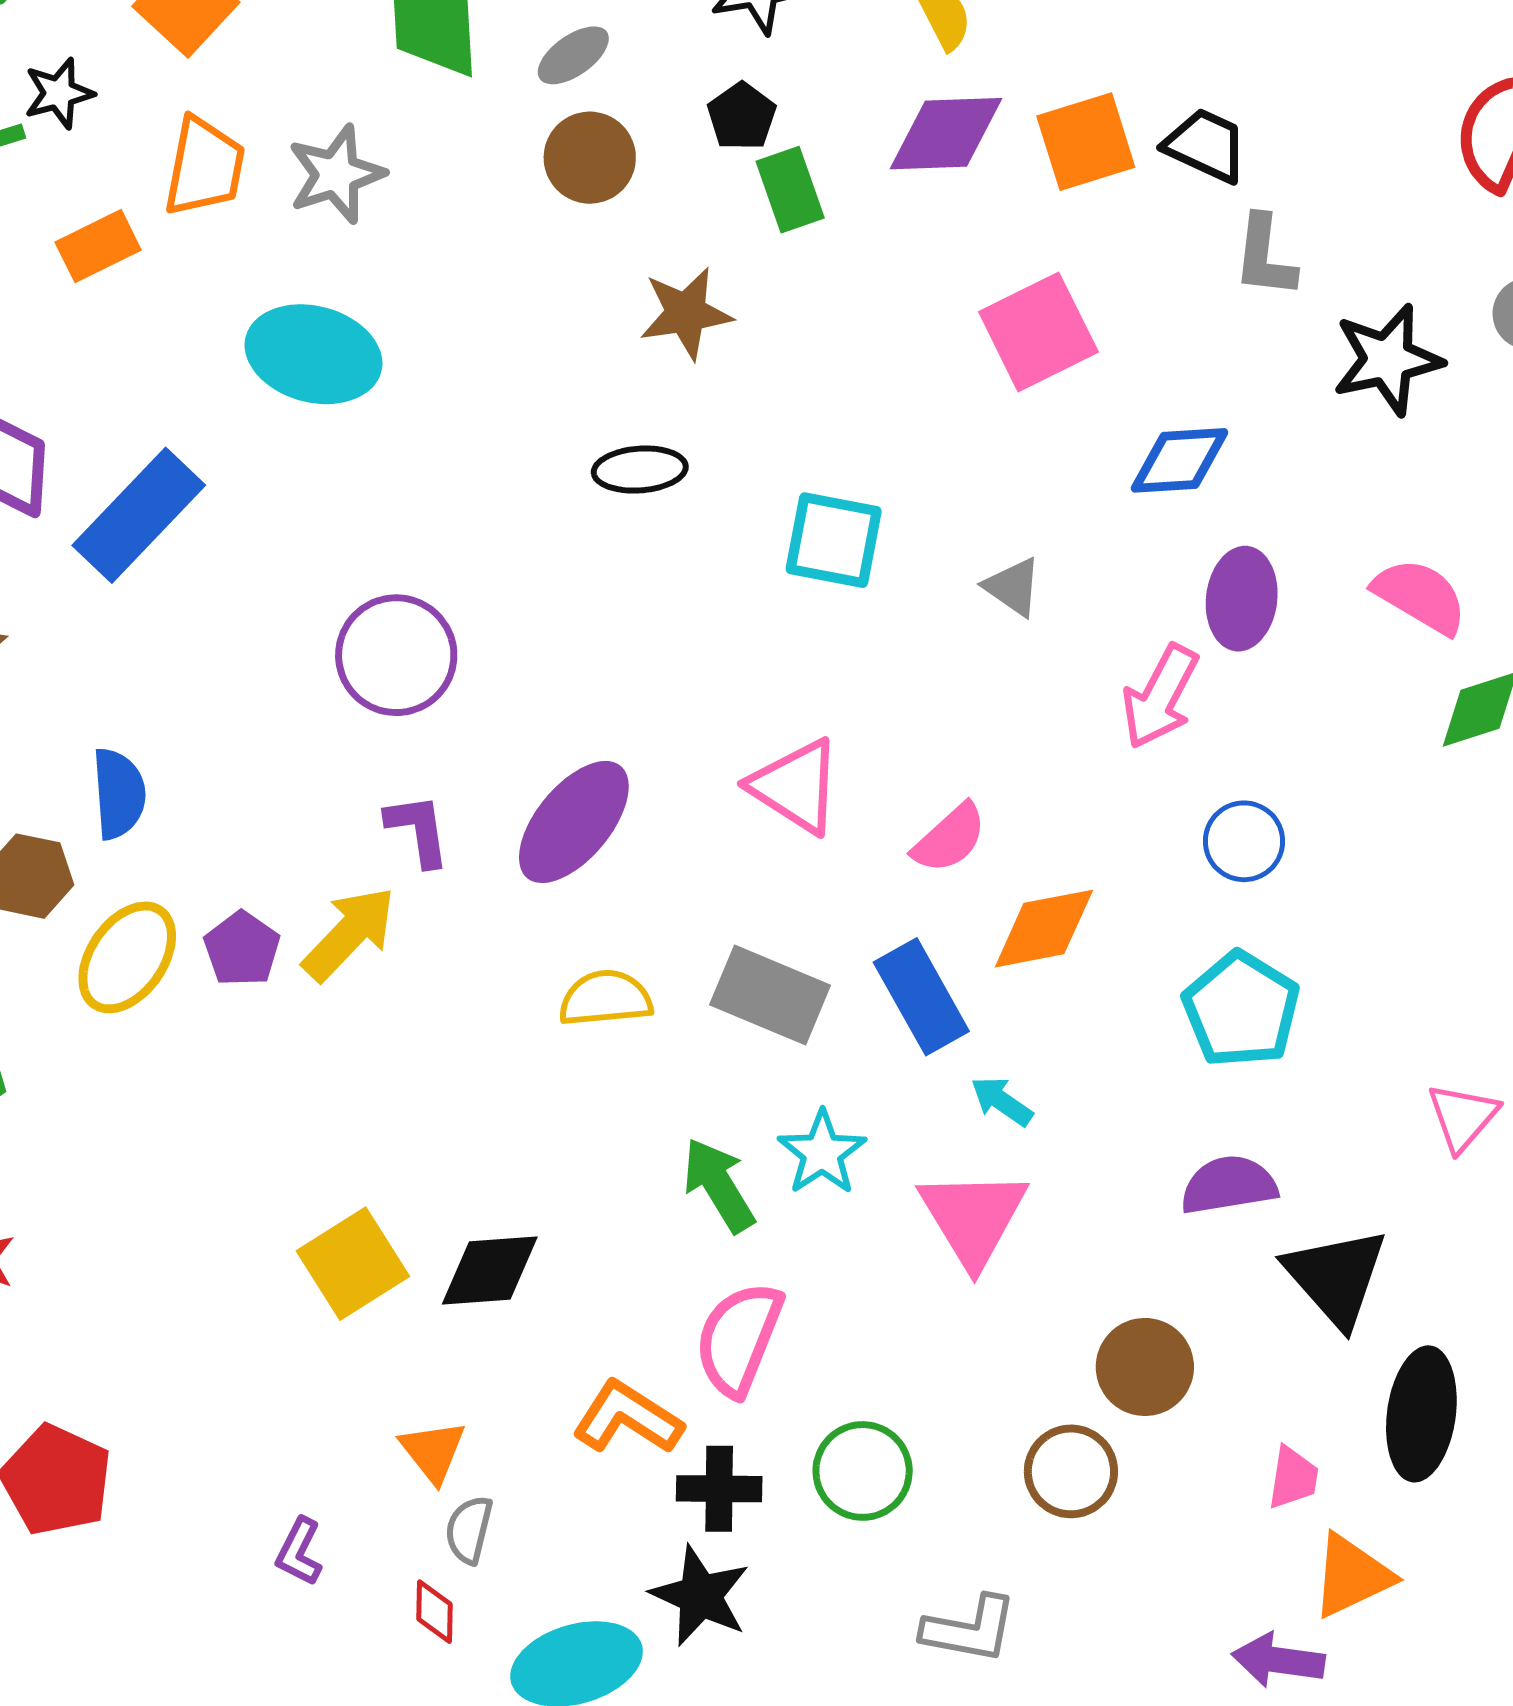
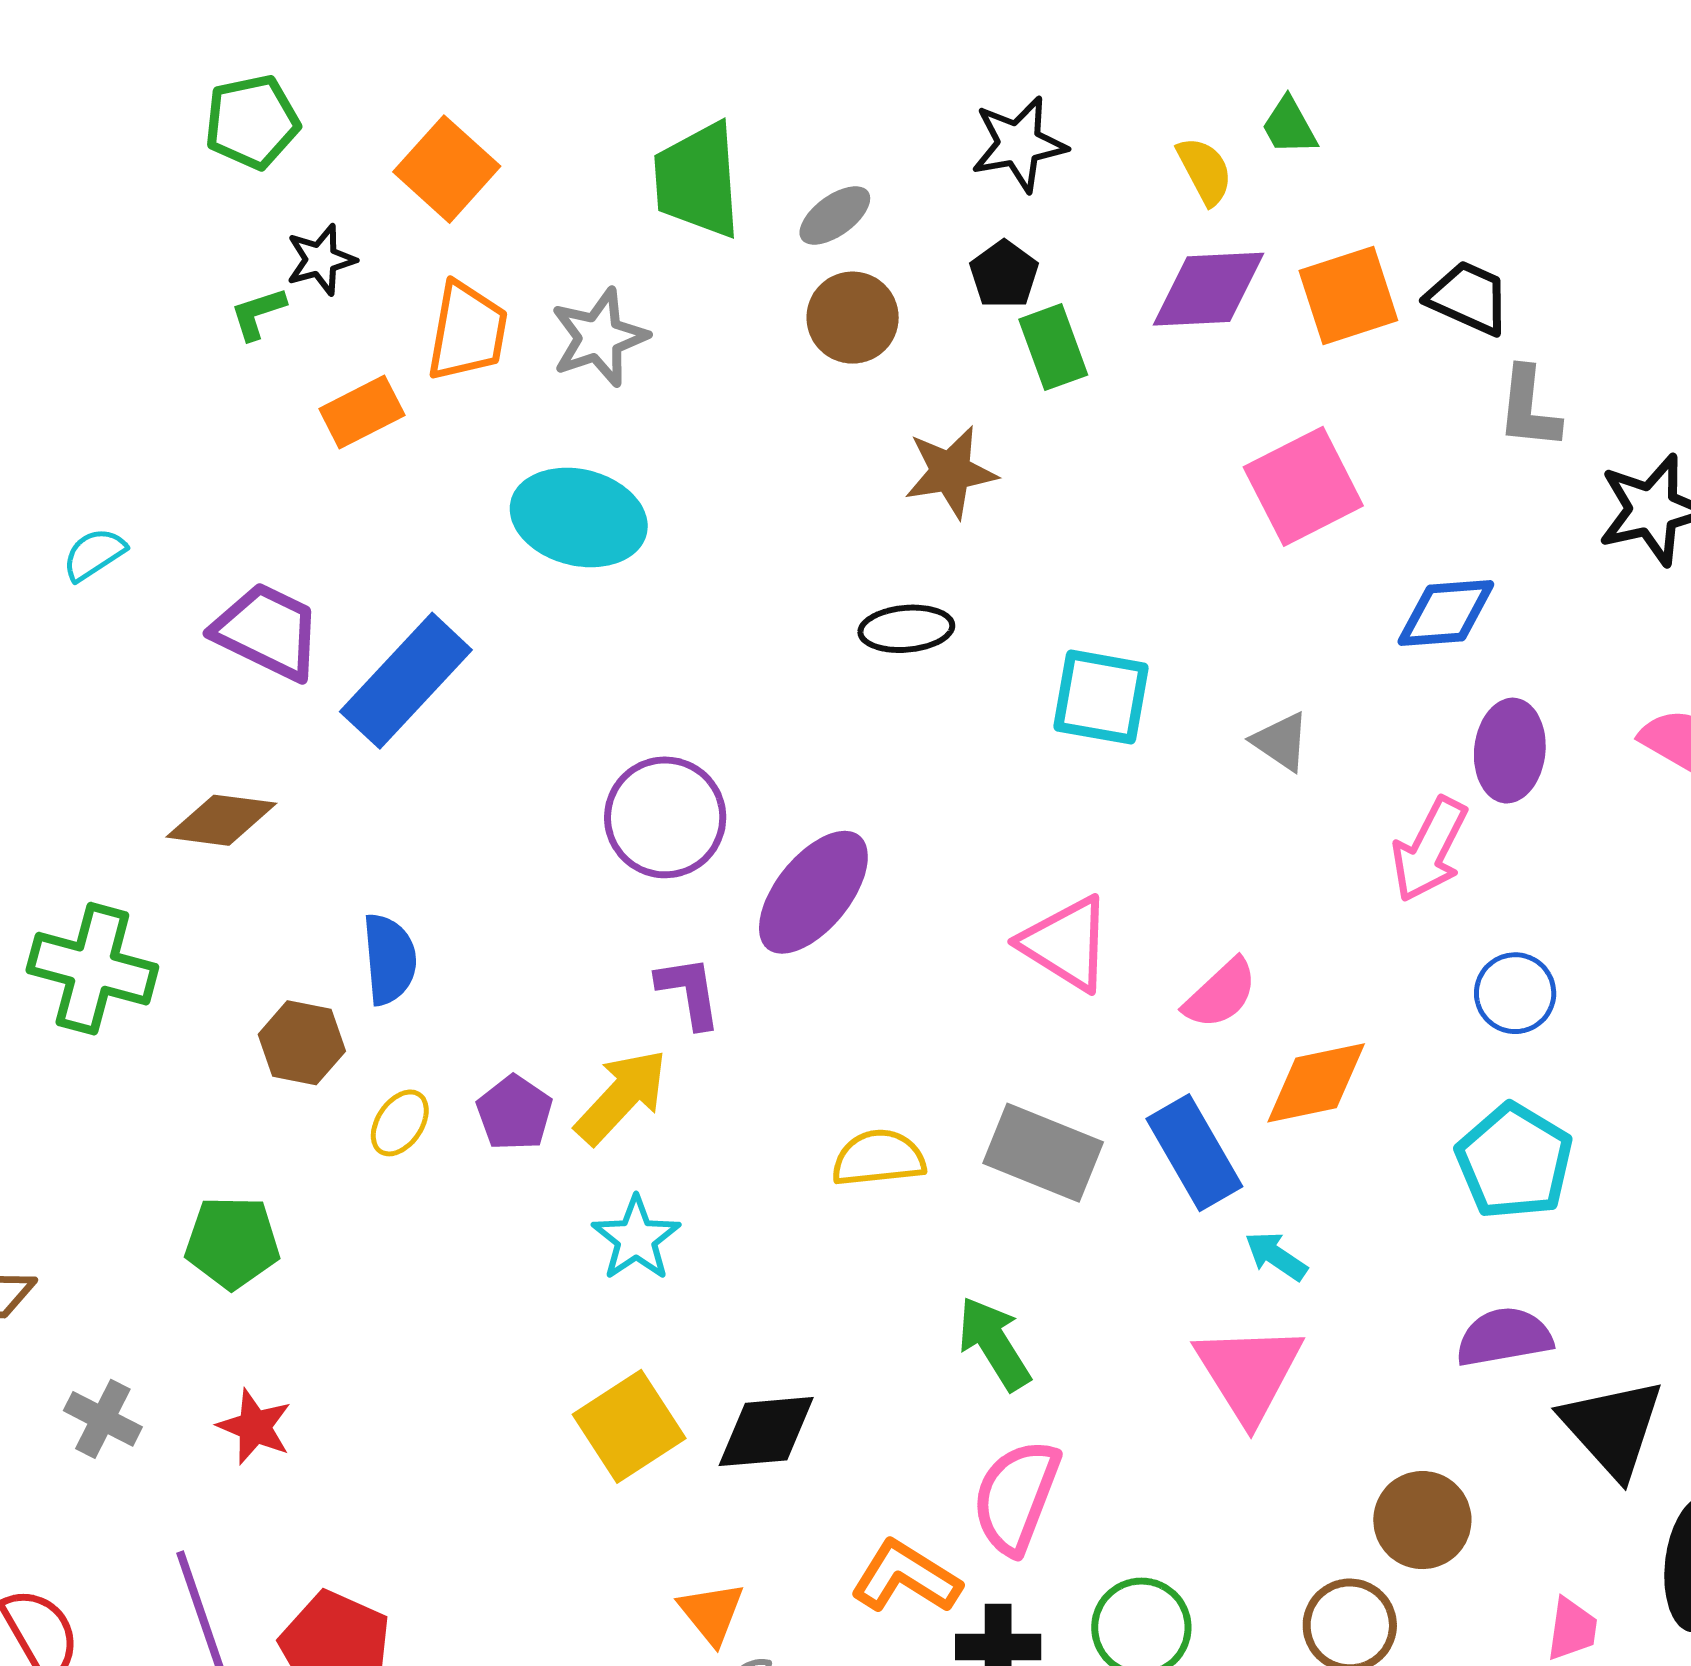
purple ellipse: (574, 822) -> (813, 892), moved
yellow ellipse: (127, 957) -> (400, 1123), size x0.6
cyan star: (822, 1153) -> (636, 1238), moved

